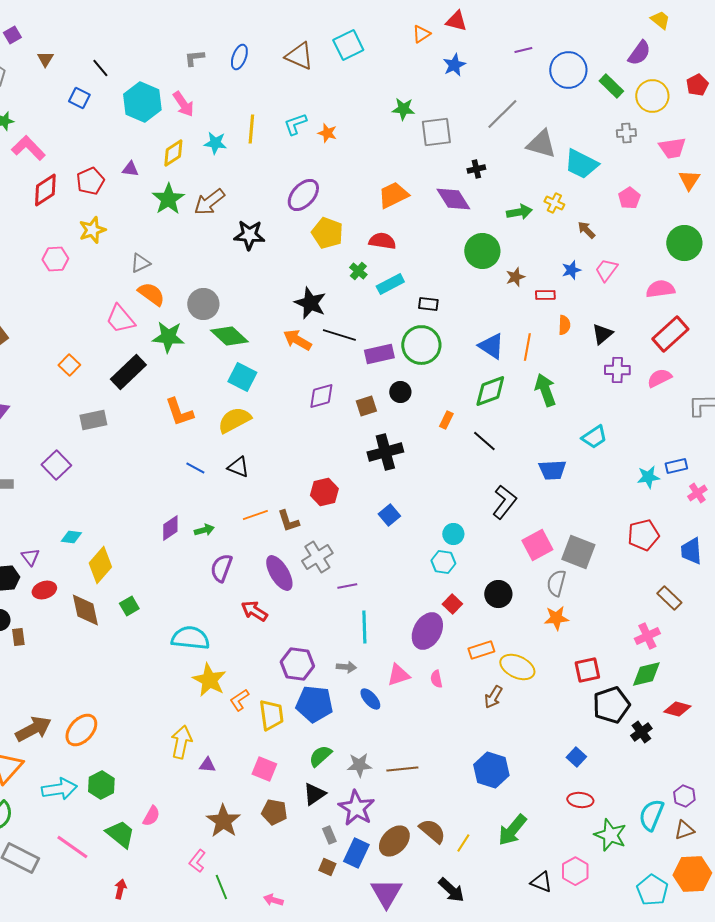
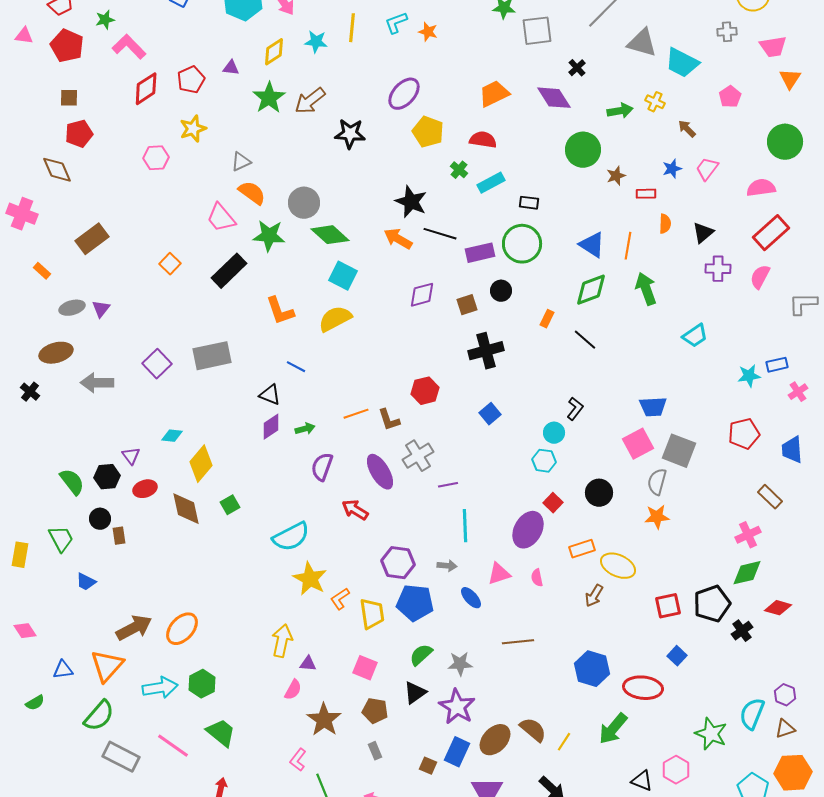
black cross: (476, 169) -> (577, 68), turned -30
pink semicircle: (659, 378) -> (760, 277), turned -35
gray rectangle: (93, 420) -> (212, 356), moved, size x1.4
black triangle: (238, 467) -> (270, 395), moved
blue trapezoid: (552, 470) -> (653, 407), moved
black L-shape: (504, 502) -> (575, 409), moved, size x0.7
cyan semicircle: (190, 638) -> (291, 537), turned 147
red square: (587, 670) -> (668, 606), moved
brown line: (402, 769) -> (518, 642), moved
red ellipse: (580, 800) -> (643, 688), moved, size x1.5
pink semicircle: (151, 816) -> (293, 690), moved
gray rectangle: (329, 835) -> (375, 751), moved

